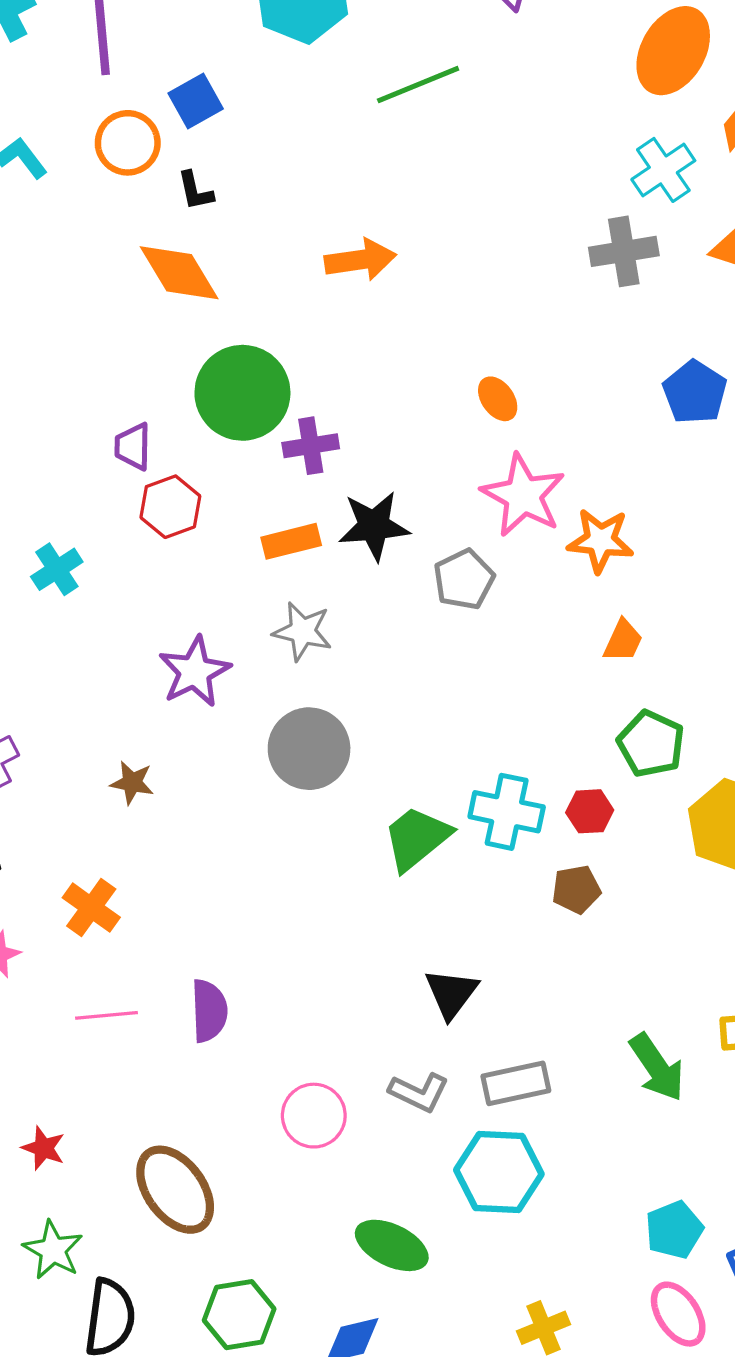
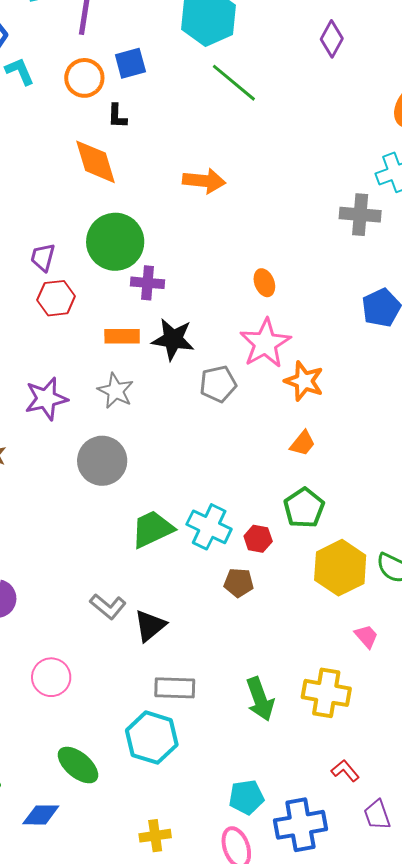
green line: (418, 85) -> (234, 83), moved, turned 48
gray L-shape: (419, 1092) -> (108, 606), moved

